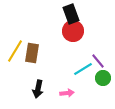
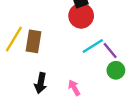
cyan line: (83, 69) -> (93, 46), moved
pink arrow: (67, 93) -> (74, 88), turned -112

